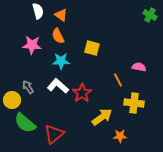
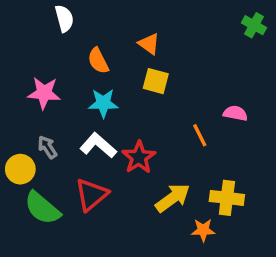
orange triangle: (61, 15) -> (149, 44), moved
pink star: (32, 45) -> (44, 93), moved
yellow cross: (134, 103) -> (227, 198), moved
red triangle: (54, 134) -> (91, 195), moved

